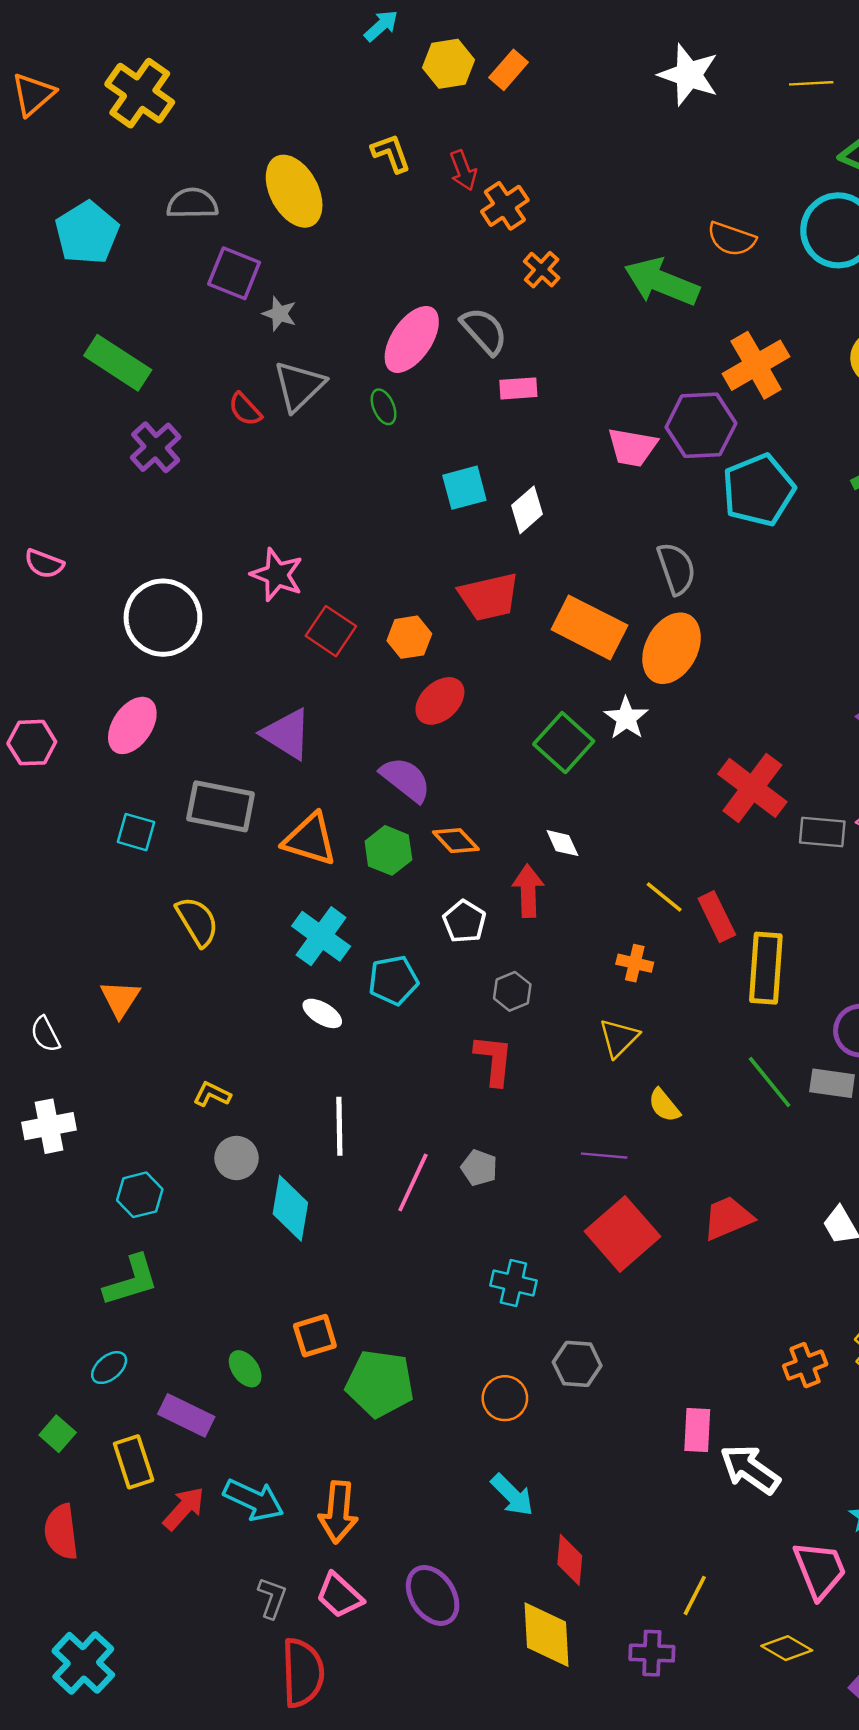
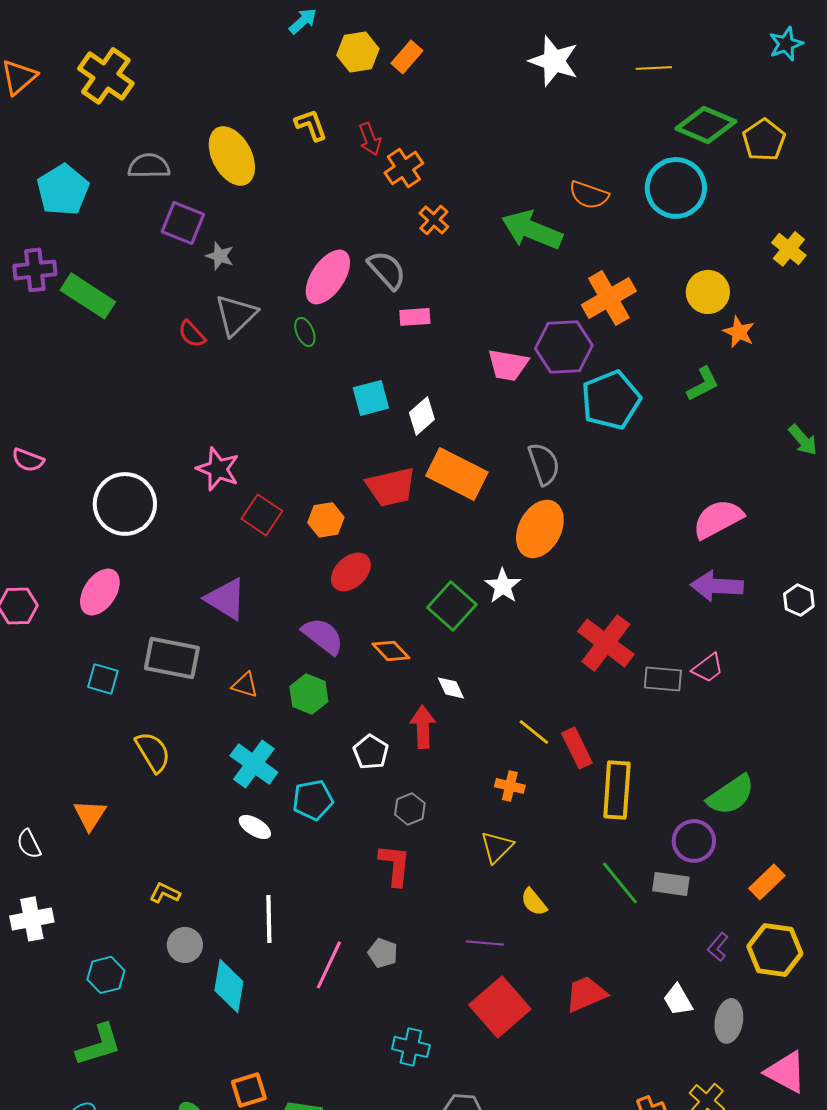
purple cross: (156, 447) -> (35, 270), moved, turned 36
orange rectangle: (589, 627) -> (457, 474), moved
orange triangle: (310, 839) -> (245, 685), size x0.6
orange diamond: (456, 841) -> (391, 651), moved

